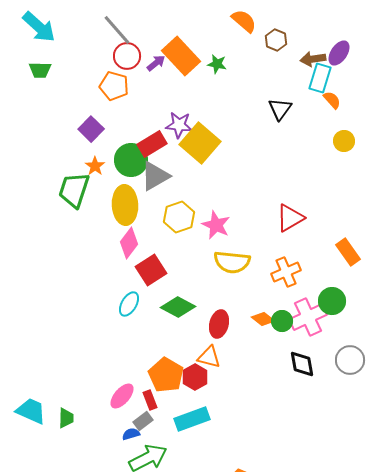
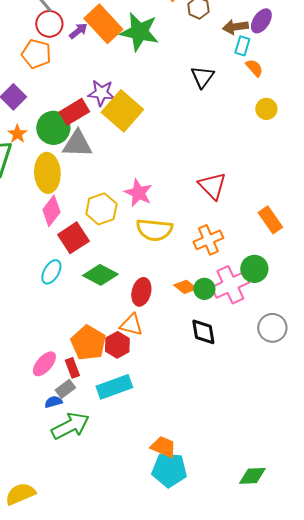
green star: (217, 64) -> (139, 32), size x2.0
cyan rectangle: (320, 78) -> (242, 46), size x0.7
gray triangle: (155, 176) -> (77, 144), turned 32
yellow hexagon: (179, 217) -> (101, 209), moved
red triangle: (290, 218) -> (212, 186), turned -44
black diamond: (302, 364) -> (203, 332), moved

